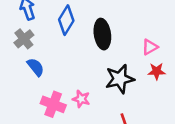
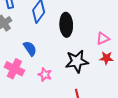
blue semicircle: (36, 67) -> (30, 48), moved
pink cross: (53, 104) -> (14, 69), moved

